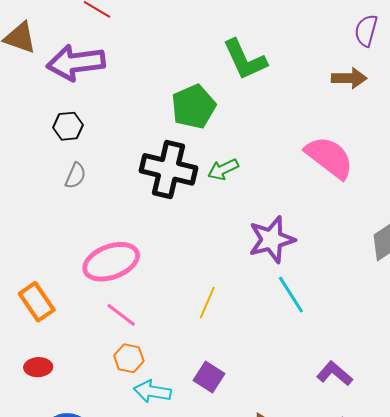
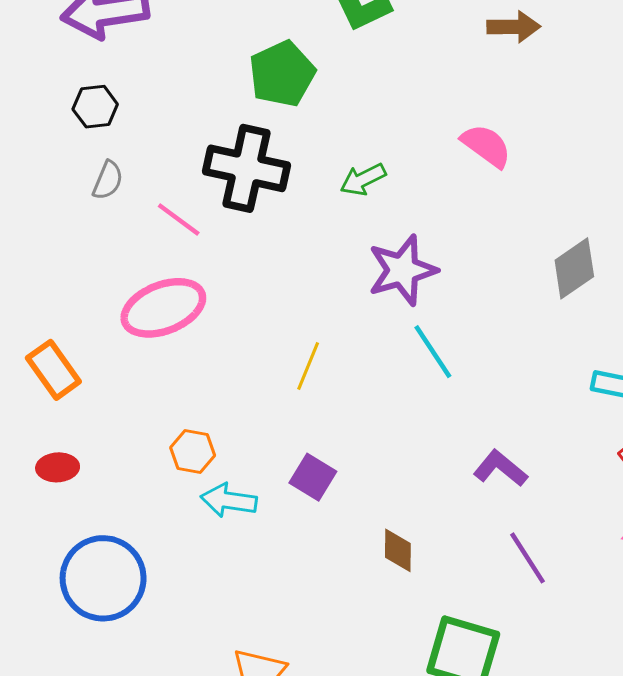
pink semicircle: (329, 157) -> (486, 146), size x0.7
green arrow: (223, 169) -> (363, 179), moved
pink line: (121, 315) -> (179, 219), moved

